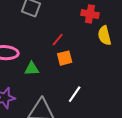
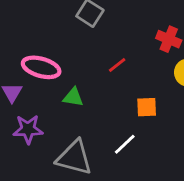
orange square: (65, 58) -> (147, 107), moved

